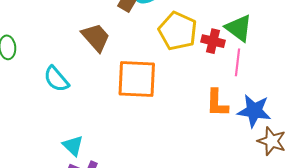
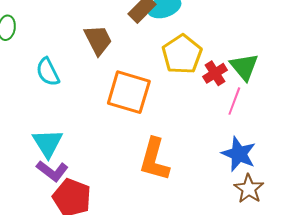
red cross: (213, 41) -> (215, 73), turned 30
orange L-shape: (217, 103) -> (154, 159), moved, size x1.4
cyan triangle: (73, 146) -> (48, 143), size x1.4

